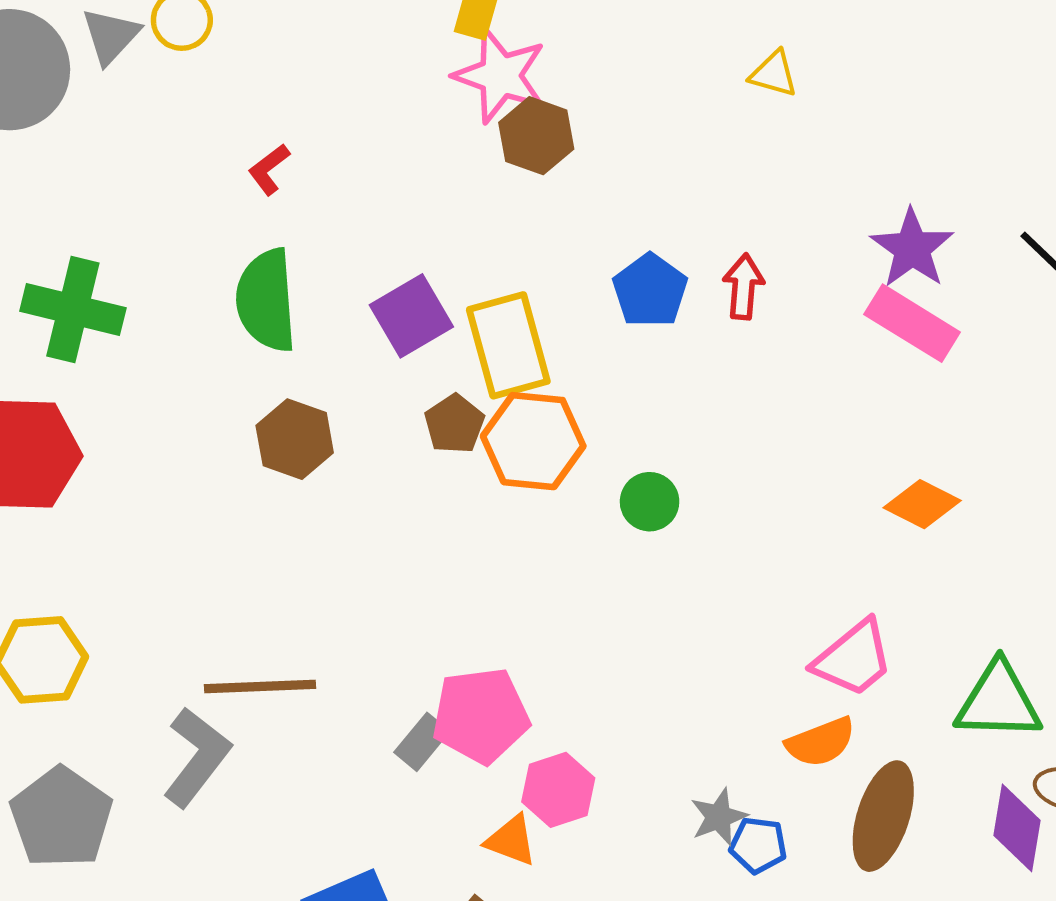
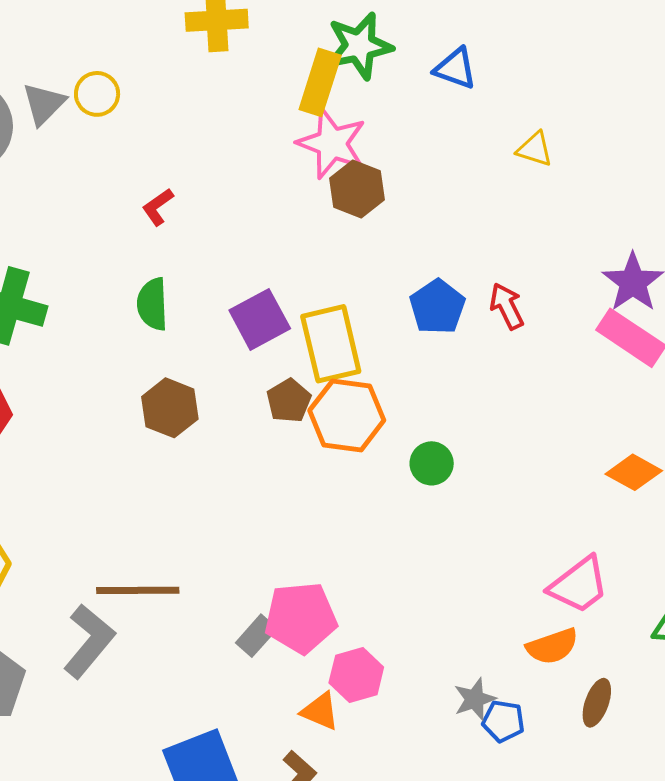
red arrow: (743, 287) -> (507, 306), turned -33
green semicircle: (266, 300) -> (152, 304), size x0.7
brown ellipse: (883, 816) -> (597, 703), size x0.6

